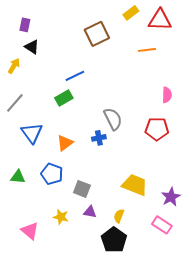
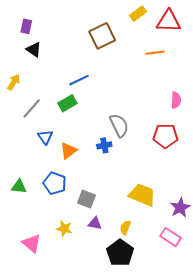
yellow arrow: (14, 66) -> (14, 82), moved
gray line: (15, 103) -> (32, 109), moved
blue triangle: (32, 133) -> (45, 137), moved, size x0.7

